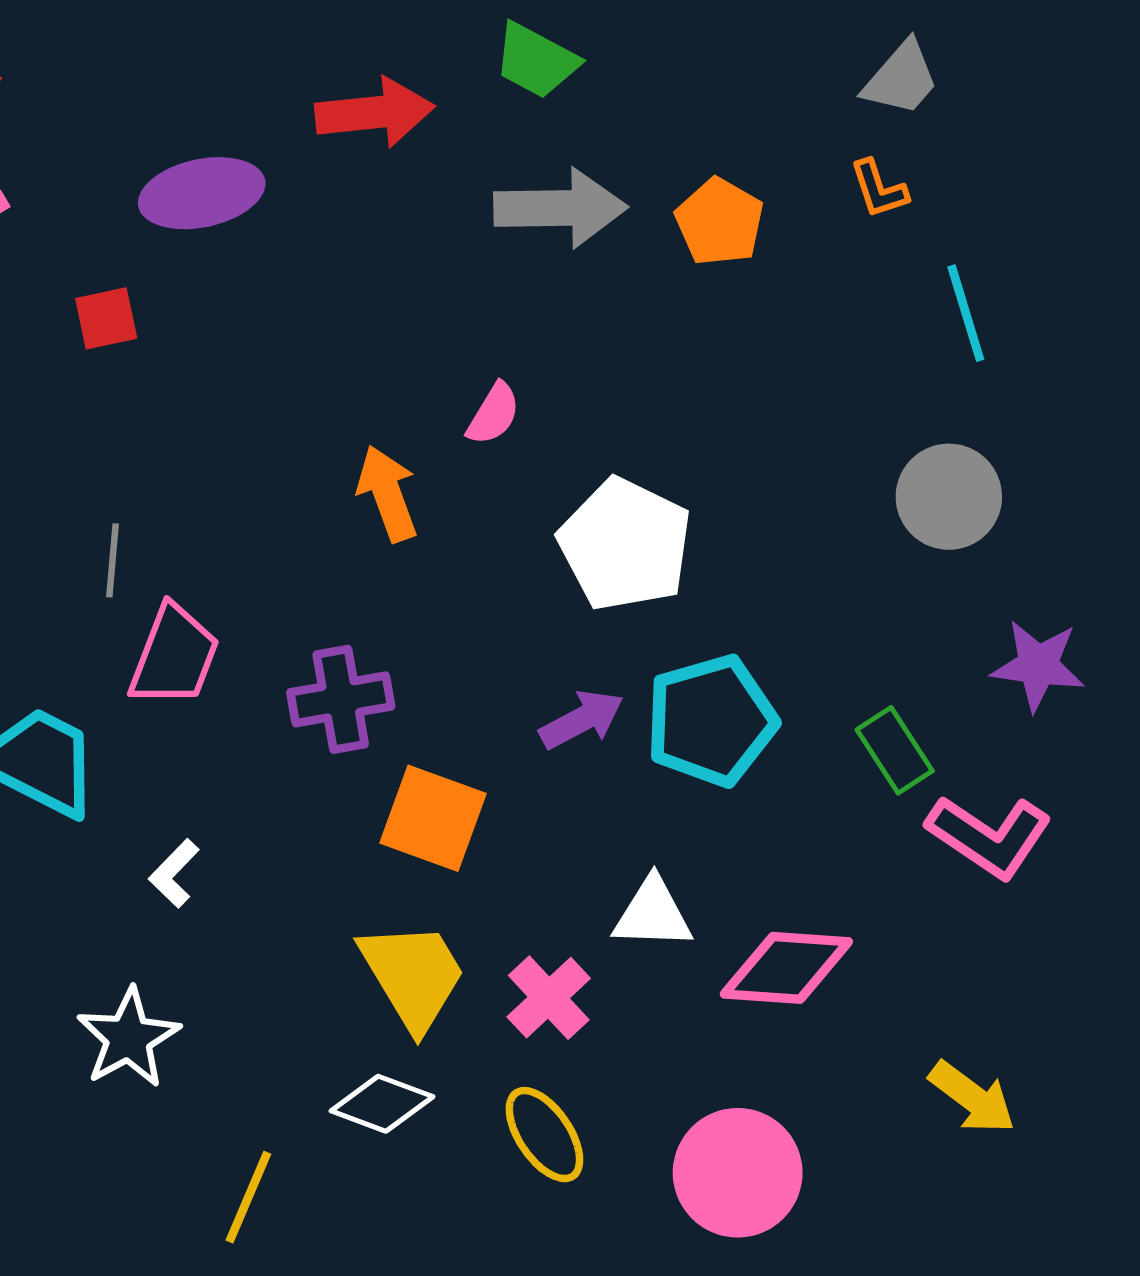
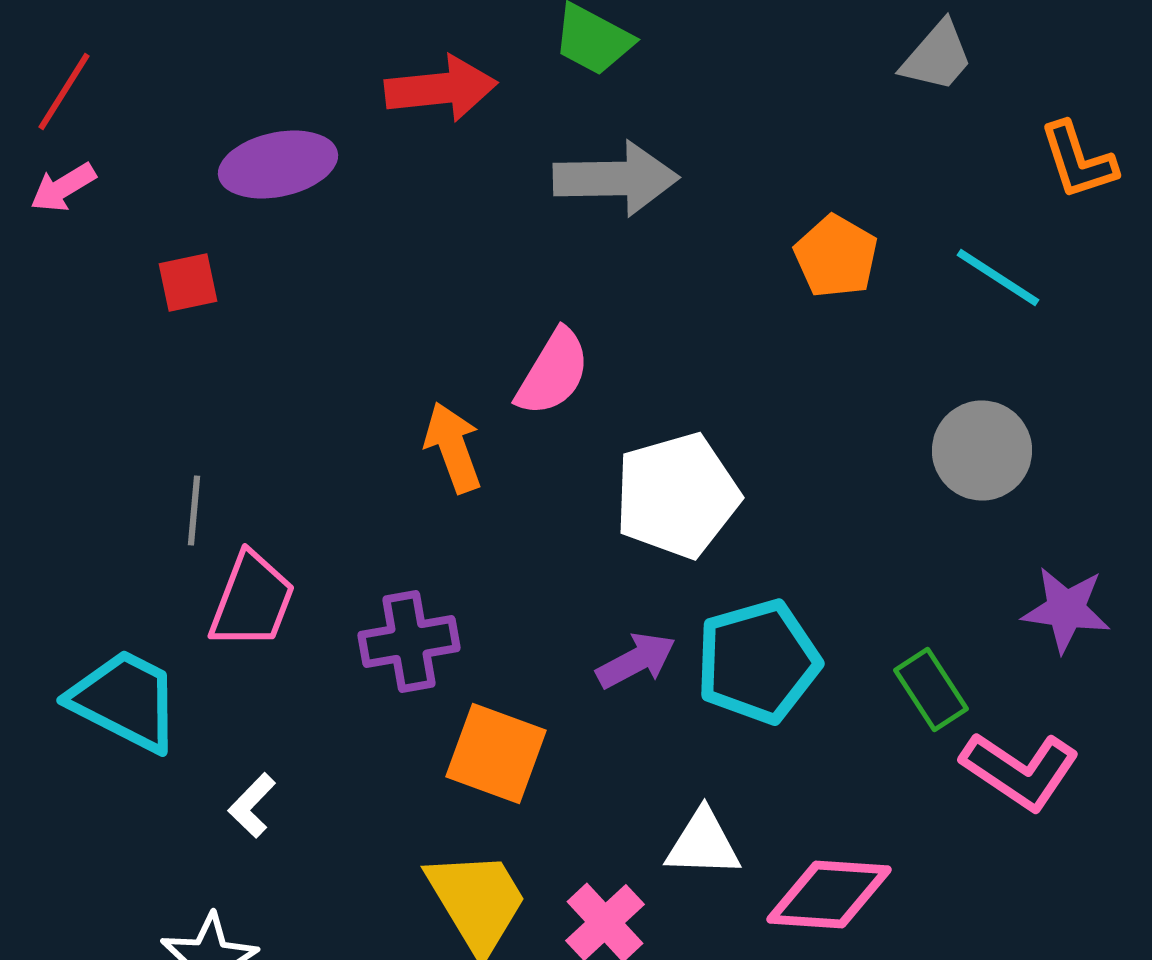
orange L-shape: (879, 189) -> (1078, 160), moved, size x1.4
orange pentagon: (720, 222) -> (836, 256), moved
cyan line: (966, 313) -> (998, 278), turned -40
pink semicircle: (494, 414) -> (553, 372), size x1.5
white pentagon: (625, 544) -> (677, 496), turned 30

